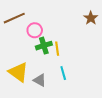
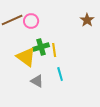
pink circle: (35, 30) -> (31, 21), moved
yellow triangle: (18, 72) -> (26, 57), moved

